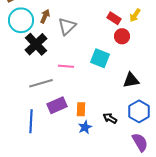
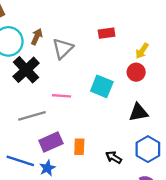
yellow arrow: (135, 15) -> (142, 51), moved
red rectangle: (114, 18) -> (107, 33), moved, turned -40
red circle: (122, 36) -> (136, 72), moved
blue line: (31, 121) -> (20, 161), turned -75
blue star: (85, 127) -> (47, 168), moved

